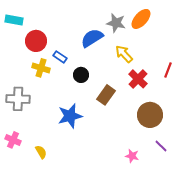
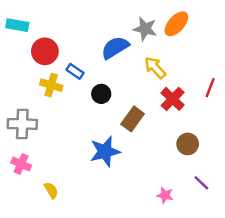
brown circle: (150, 115) -> (188, 144), size x0.7
blue star: (70, 116) -> (105, 151), moved
pink cross: (13, 140) -> (21, 164), moved

